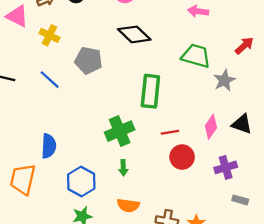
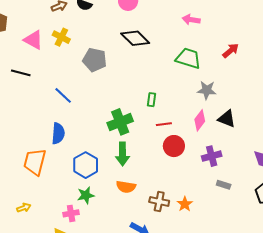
pink triangle: (17, 16) -> (33, 40), moved
blue line: (50, 80) -> (63, 95), moved
gray star: (224, 80) -> (207, 90), moved, turned 30
green rectangle: (150, 91) -> (151, 100), moved, size x0.5
green arrow: (123, 168) -> (123, 154), size x1.6

